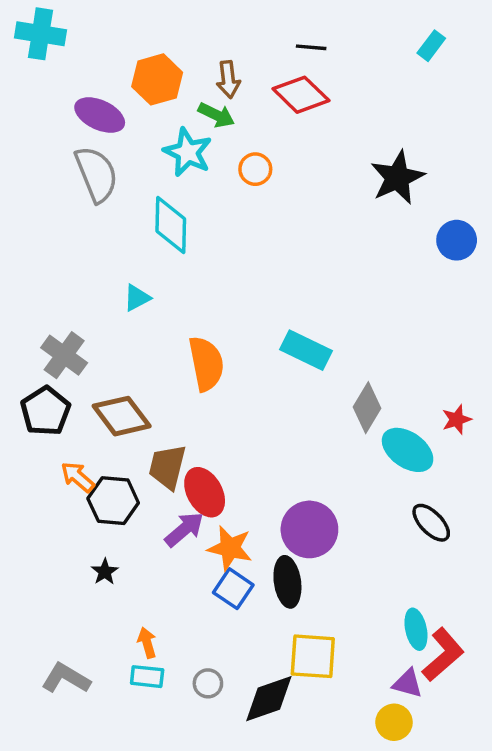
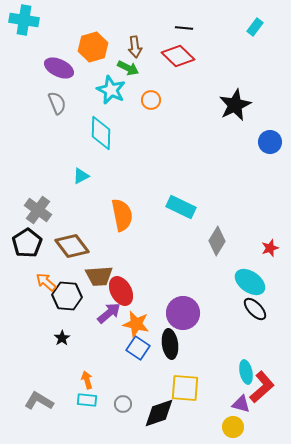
gray semicircle: (96, 174) -> (57, 103), size x0.7
cyan ellipse: (408, 450) -> (250, 282), moved
brown trapezoid: (167, 467) -> (99, 276), turned -108

